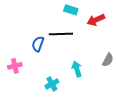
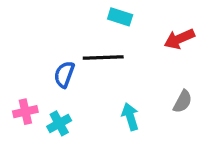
red arrow: (96, 20) -> (179, 39), moved
cyan cross: (52, 84) -> (59, 123), moved

